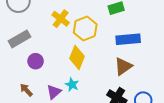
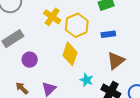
blue rectangle: (128, 39) -> (108, 34), moved, size x0.6
cyan star: (72, 85) -> (87, 80), moved

